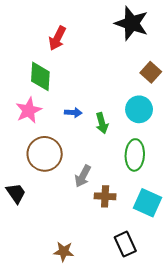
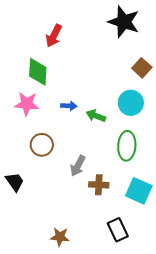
pink star: (29, 110) -> (27, 104), turned 30
green arrow: (102, 123) -> (96, 116), turned 126
brown circle: (45, 154) -> (42, 145), size x0.7

